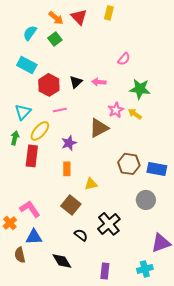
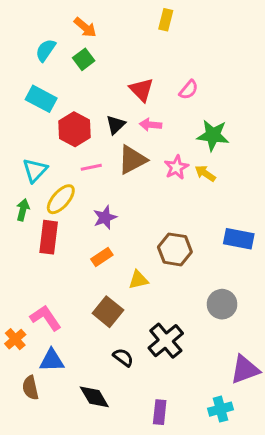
red triangle: (79, 17) -> (141, 90), moved
brown triangle: (99, 128) -> (132, 160), moved
brown hexagon: (129, 164) -> (175, 249), moved
orange rectangle: (67, 169) -> (102, 257), turned 56
blue rectangle: (157, 169) -> (239, 239), moved

